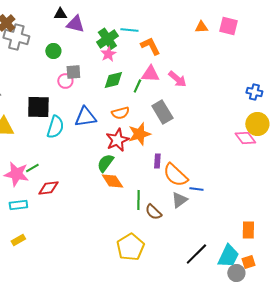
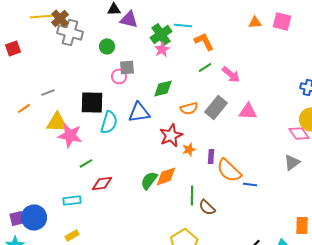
pink triangle: (150, 74) -> (248, 111), moved
green diamond: (113, 80) -> (163, 88), moved
green line: (137, 86) -> (205, 67), moved, turned 32
gray rectangle: (162, 112) -> (216, 107), turned 70
orange semicircle: (120, 113) -> (189, 108), moved
orange star: (139, 134) -> (189, 149), moved, size x0.6
green semicircle: (105, 163) -> (149, 180), moved
pink star: (16, 174) -> (70, 135), moved
orange diamond: (112, 181) -> (166, 176), turned -75
gray triangle: (179, 200) -> (292, 162), moved

